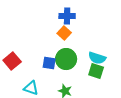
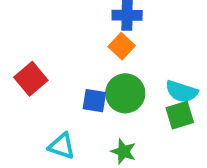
red square: (12, 61) -> (31, 79), moved
green square: (96, 71) -> (180, 115), turned -35

